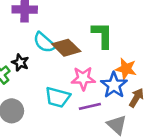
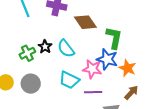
cyan semicircle: (44, 42) -> (66, 49), moved
brown diamond: (66, 48) -> (85, 22), moved
blue star: (114, 85) -> (107, 59), moved, turned -30

